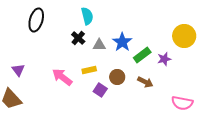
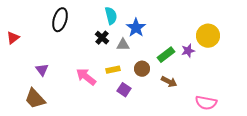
blue star: (122, 42) -> (136, 28), moved
purple star: (164, 59) -> (188, 51), moved
brown circle: (117, 77) -> (142, 69), moved

